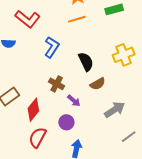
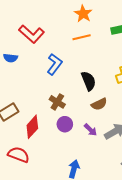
purple arrow: (74, 101) -> (90, 130), moved
purple circle: (66, 122) -> (65, 124), moved
red semicircle: (37, 137) -> (19, 155), moved, turned 80

